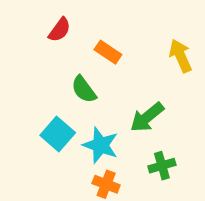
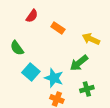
yellow arrow: (181, 56) -> (91, 39), moved, turned -42
green semicircle: (84, 89) -> (17, 48), moved

